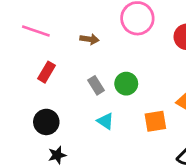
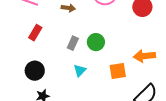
gray rectangle: (96, 85) -> (73, 43), turned 56
cyan triangle: (105, 121) -> (80, 70), turned 40

